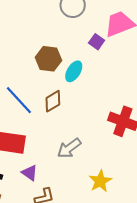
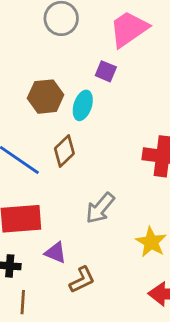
purple square: (97, 42) -> (106, 71), moved

